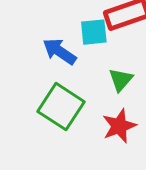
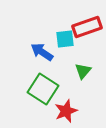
red star: (119, 126) -> (66, 111), moved

